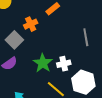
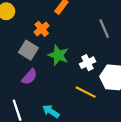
green star: (43, 63) -> (58, 55), moved

